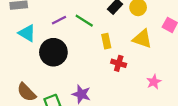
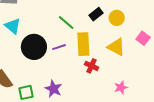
purple line: (59, 20) -> (59, 47), moved
yellow rectangle: (106, 41) -> (83, 44), size x1.6

